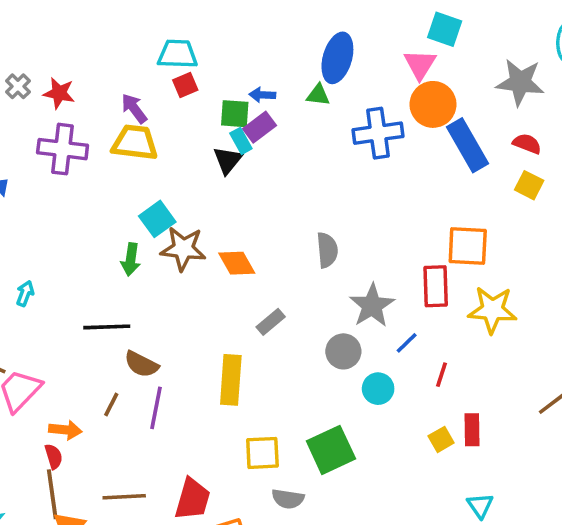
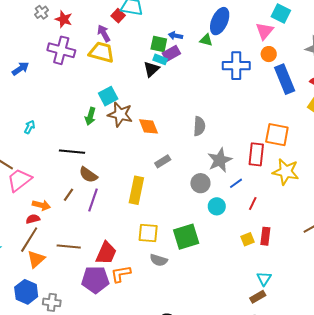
red square: (185, 85) -> (118, 16), moved, turned -32
orange circle: (433, 104) -> (269, 54), size x0.6
cyan rectangle: (241, 141) -> (160, 59), turned -48
red semicircle: (54, 456) -> (33, 219), turned -96
brown line: (52, 494) -> (29, 240), turned 32

